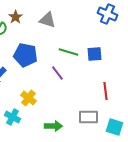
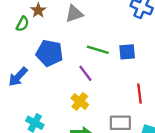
gray triangle: (47, 20) -> (74, 14), turned -36
yellow cross: (28, 98) -> (80, 101), moved

